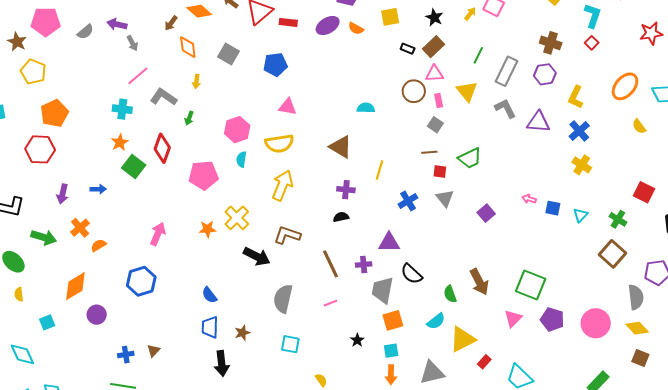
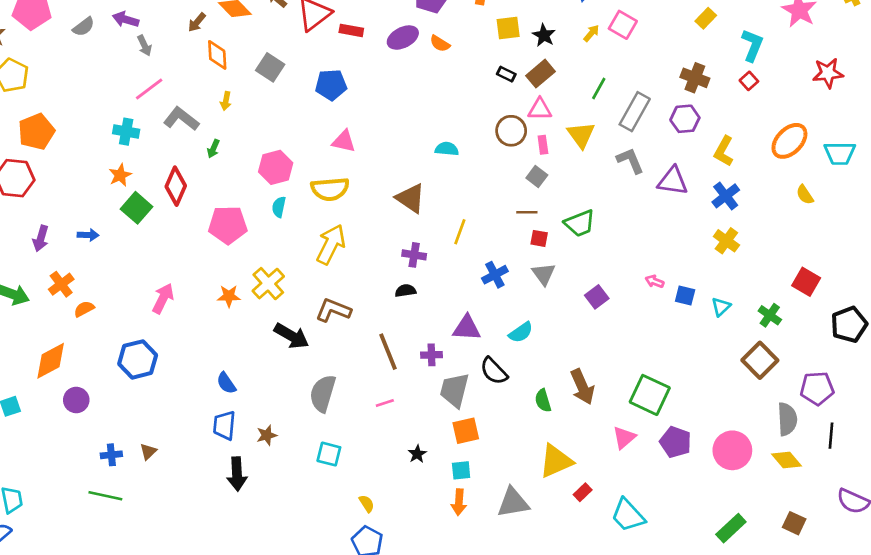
yellow square: (390, 17) -> (508, 28), moved
cyan semicircle: (436, 321) -> (521, 332), moved
brown square: (640, 358) -> (794, 523), moved

